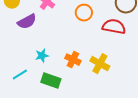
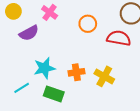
cyan star: (42, 56) -> (44, 68), size x1.5
orange cross: (73, 60) -> (76, 72), turned -35

